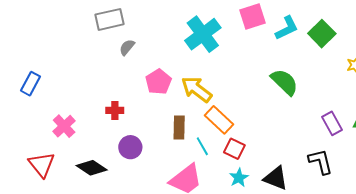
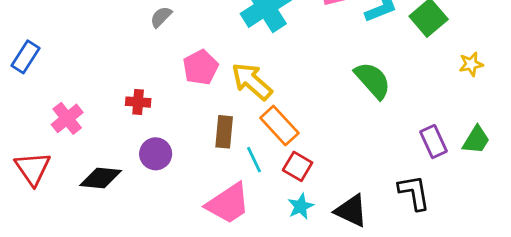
black diamond: (92, 168) -> (101, 178), turned -32

